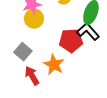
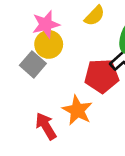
gray square: (23, 52) -> (33, 64), moved

